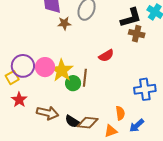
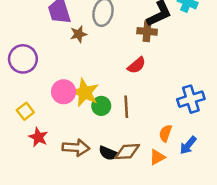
brown cross: (137, 34) -> (147, 31), moved
purple circle: (23, 66) -> (23, 59), moved
brown line: (85, 78) -> (126, 107), moved
orange semicircle: (120, 113) -> (165, 133), turned -144

